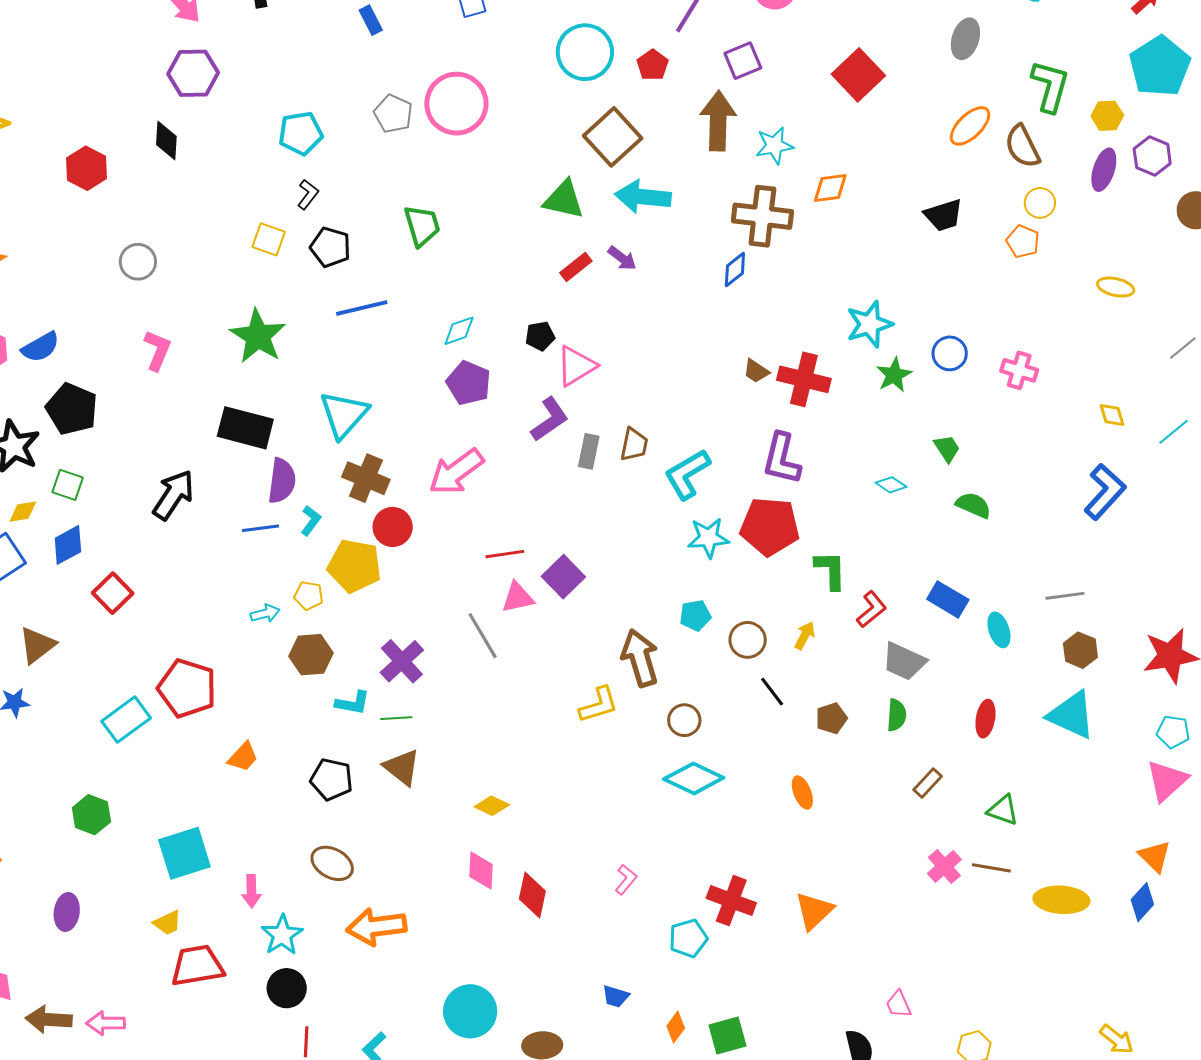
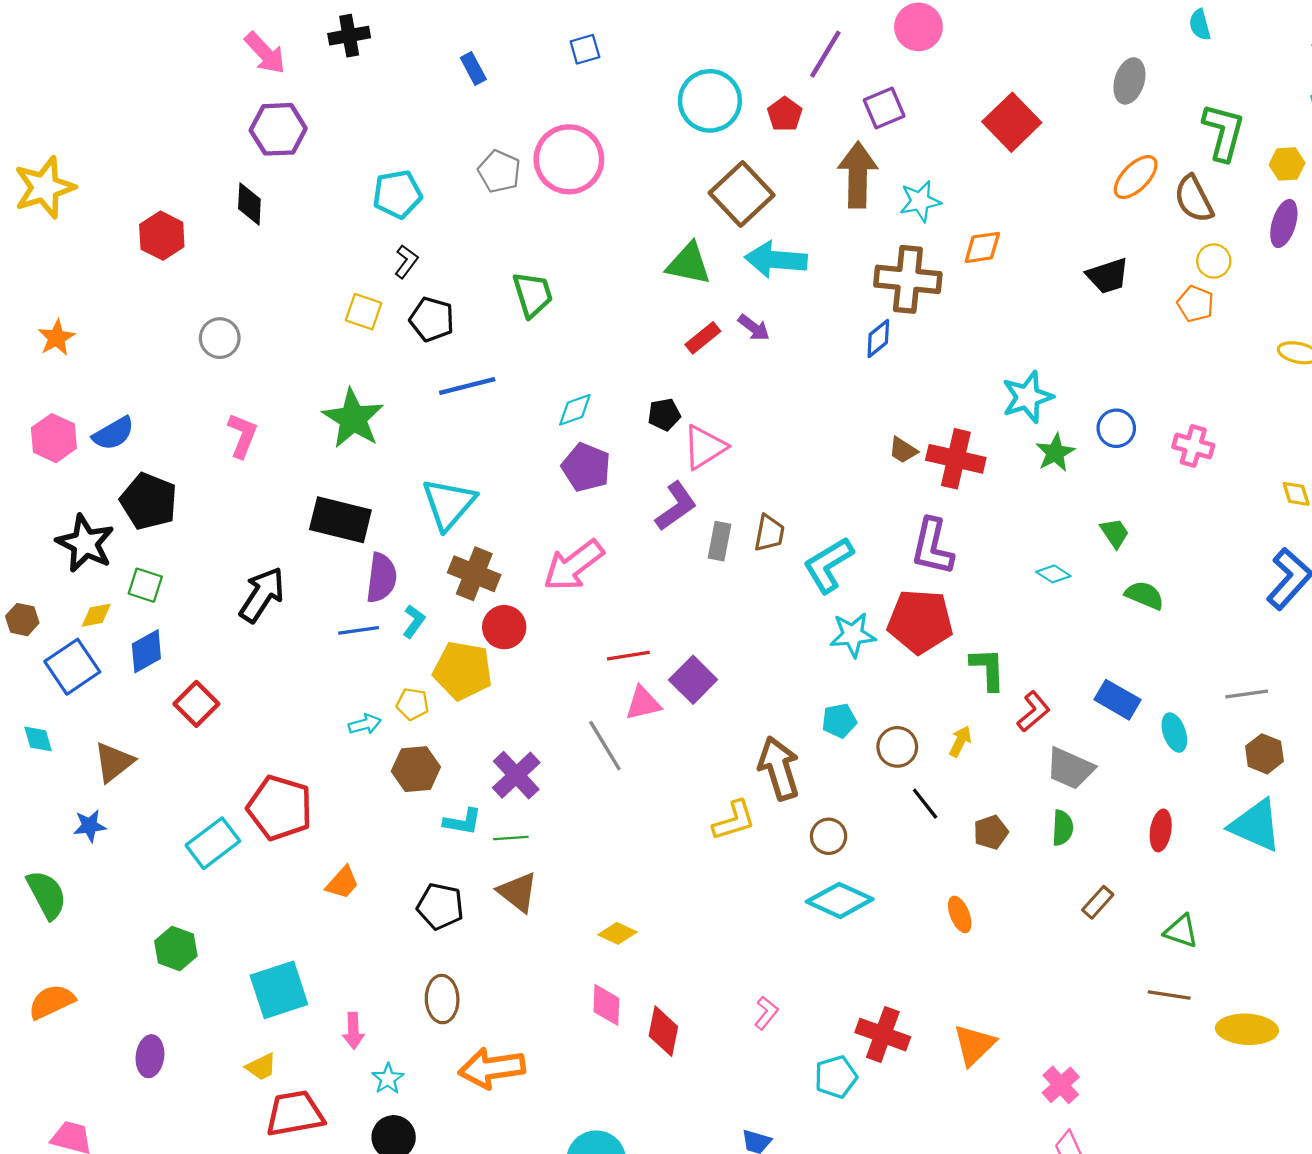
brown ellipse: (332, 863) -> (442, 999), turned 60
pink cross: (944, 866) -> (1061, 1085), moved
cyan star: (282, 935) -> (388, 1079), size x0.7

